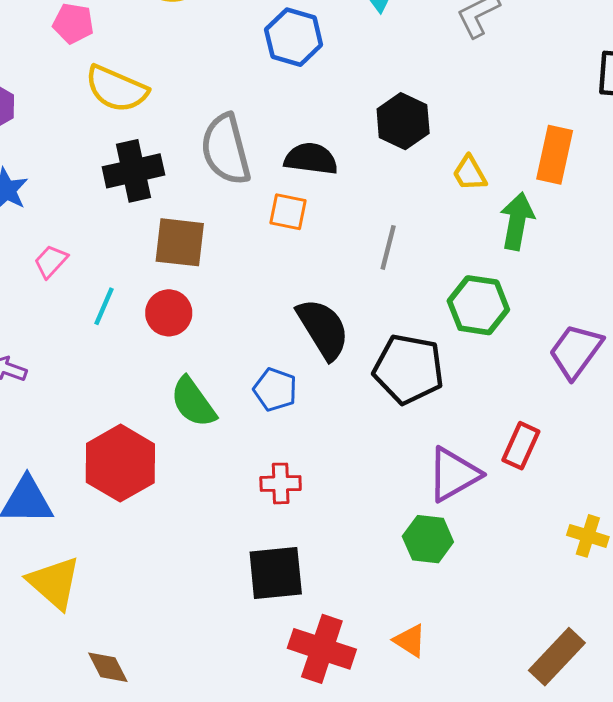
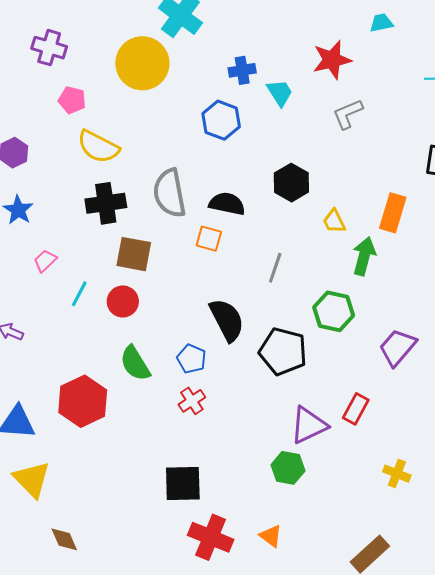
red cross: (281, 483) -> (192, 401), moved, turned -36

